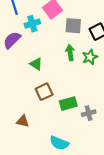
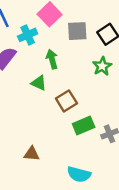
green arrow: (70, 53) -> (52, 59), moved
brown square: (44, 92) -> (66, 101), moved

